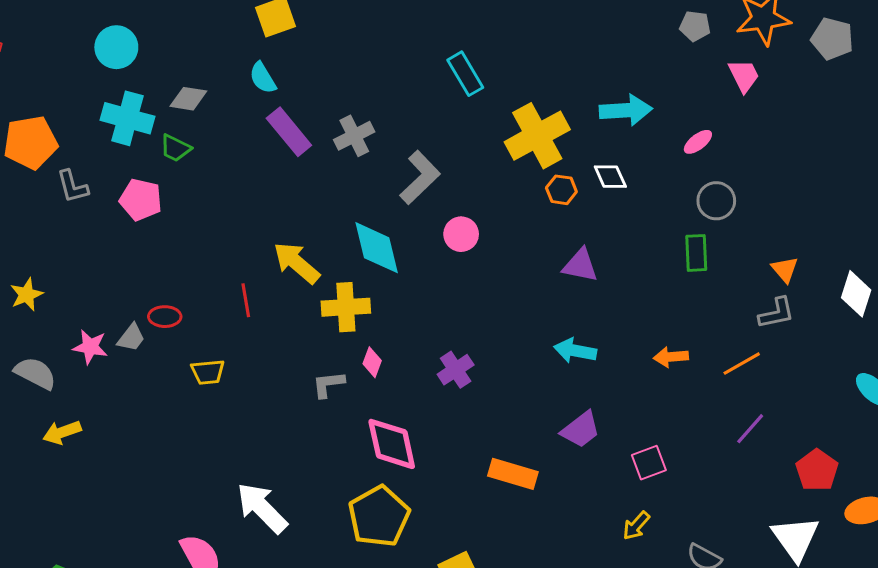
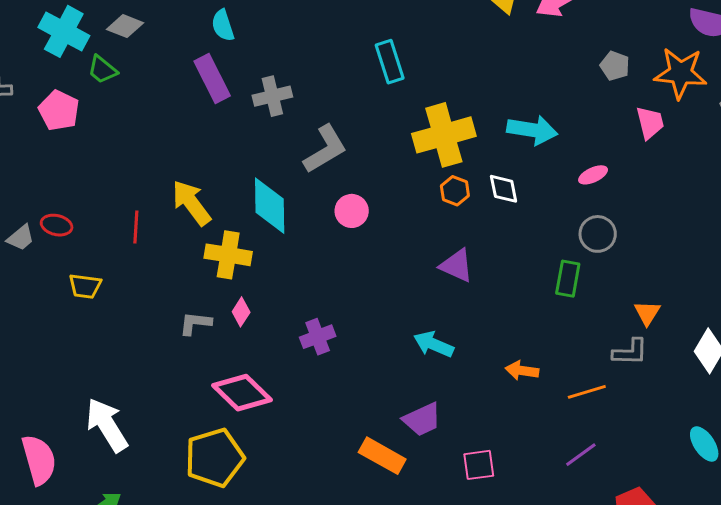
cyan semicircle: (263, 78) -> (223, 25), moved
pink diamond: (392, 444) -> (242, 393), turned -46
orange rectangle: (513, 474) -> (382, 456), moved

